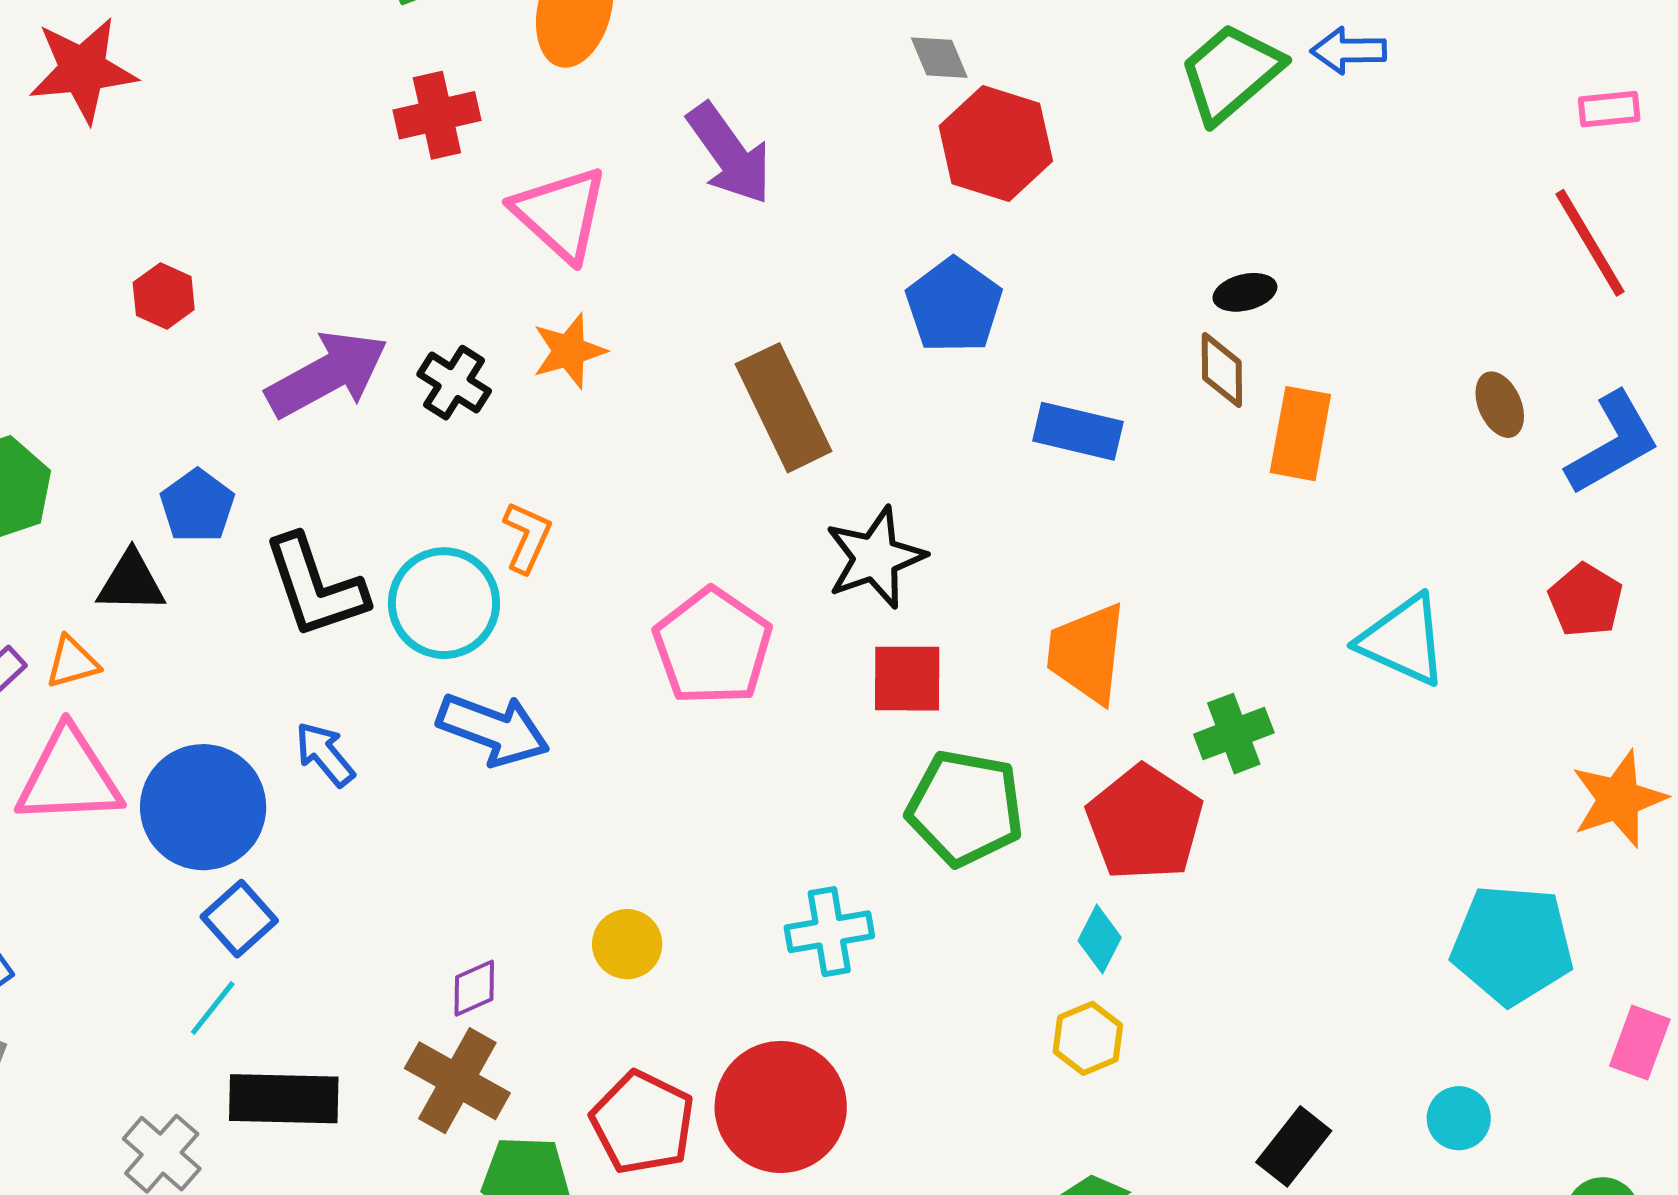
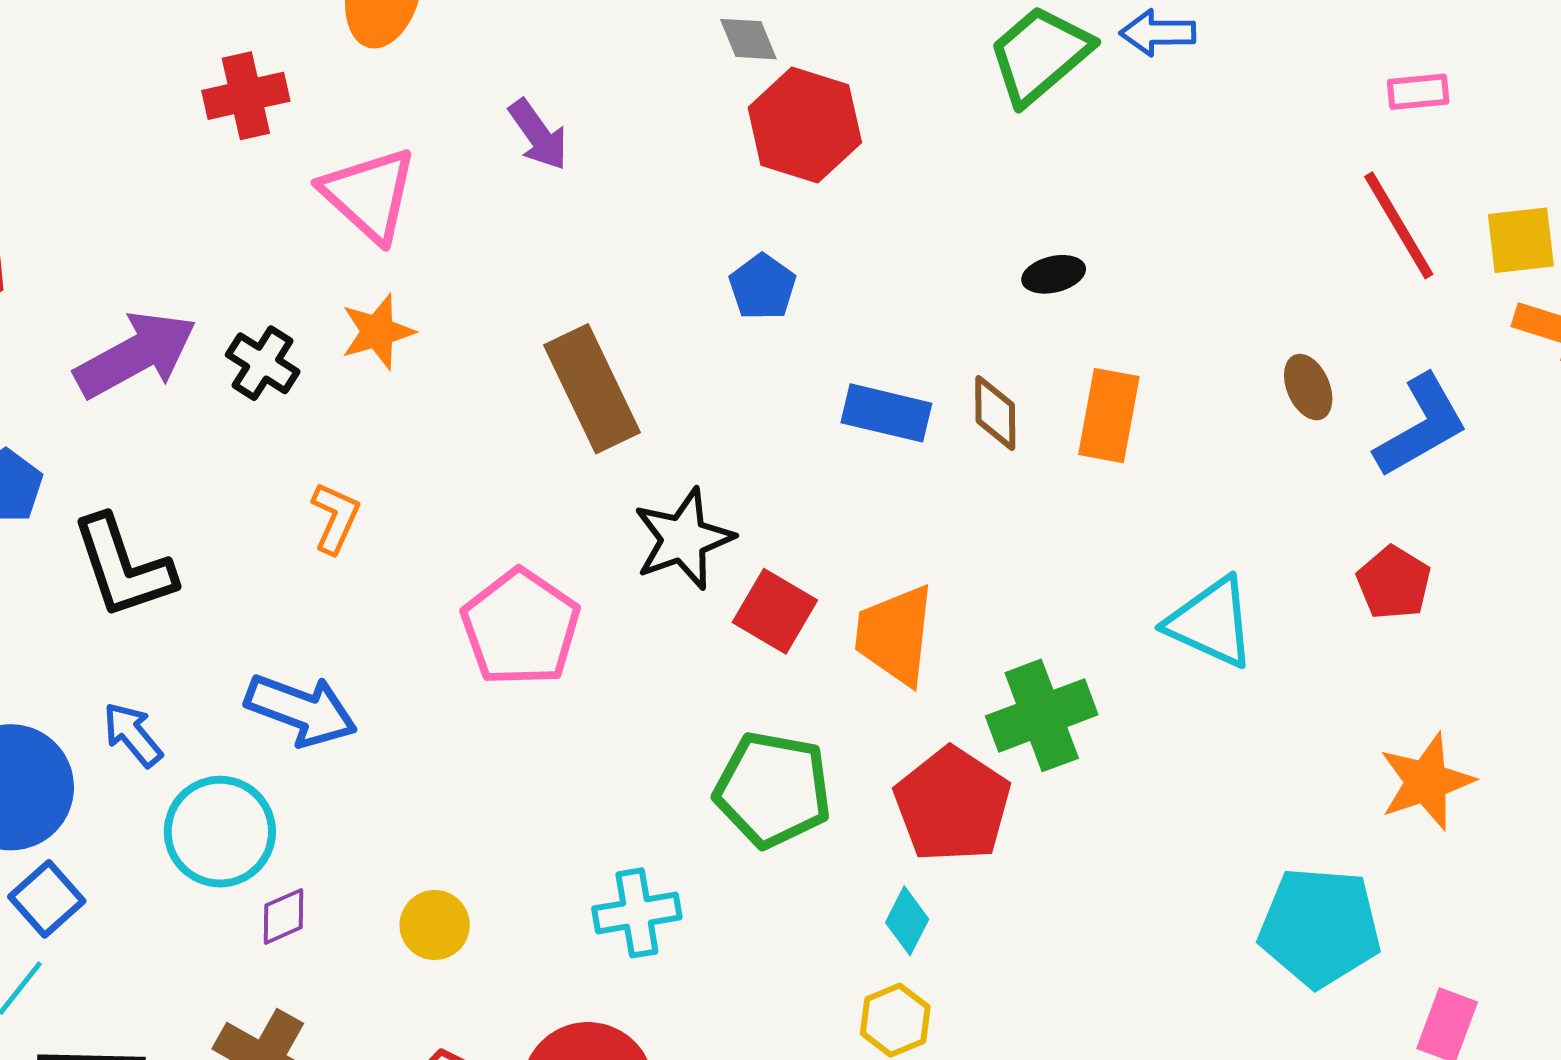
purple arrow: (729, 154) -> (538, 135), size x0.7
blue pentagon: (954, 305) -> (763, 287), size x0.7
brown diamond: (1222, 370) -> (995, 413), moved
cyan circle: (444, 603) -> (220, 832), moved
red square: (907, 679) -> (775, 611), moved, turned 30
green cross: (1234, 734) -> (1042, 715), size x1.4
purple diamond: (474, 988) -> (283, 916), moved

